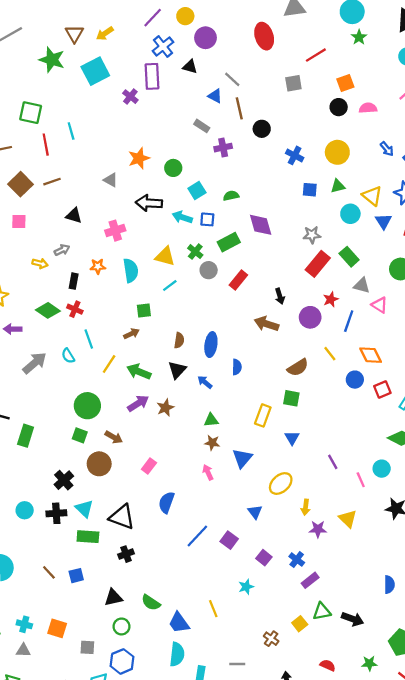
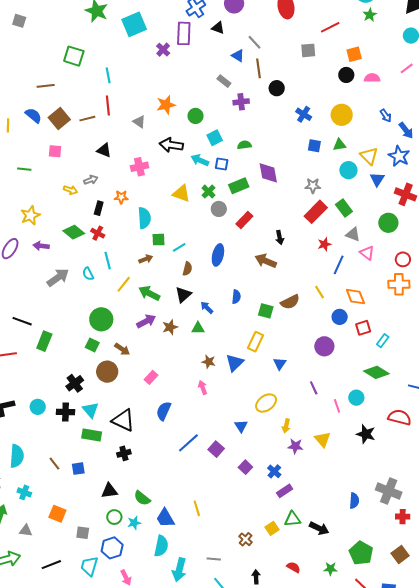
red line: (46, 145) -> (108, 105), moved
cyan semicircle: (131, 270) -> (144, 218), moved
cyan line: (170, 286) -> (179, 247), moved
purple circle: (310, 317) -> (324, 346), moved
blue ellipse: (211, 345) -> (218, 255), moved
green square: (291, 398) -> (266, 311), moved
green triangle: (211, 420) -> (198, 328), moved
blue triangle: (242, 458) -> (235, 363), moved
cyan star: (246, 587) -> (134, 523), moved
cyan cross: (24, 624) -> (24, 492), moved

